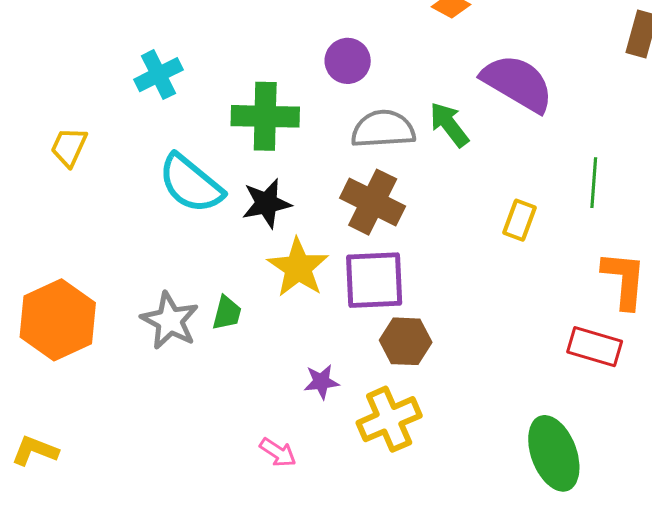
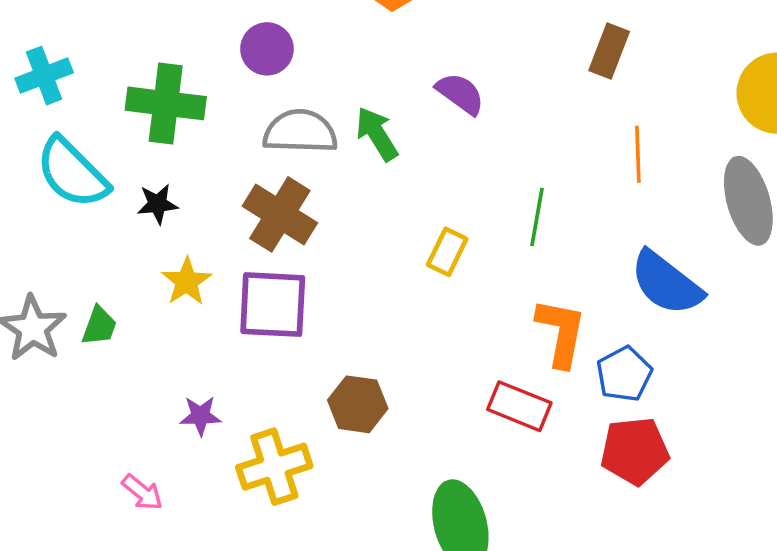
cyan cross: (158, 75) -> (44, 76), moved
purple semicircle: (517, 83) -> (460, 94), size x0.6
black star: (267, 203) -> (158, 204), size x0.7
yellow star: (298, 268) -> (187, 282), size x0.7
brown hexagon: (406, 341) -> (358, 404), moved

